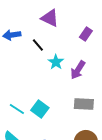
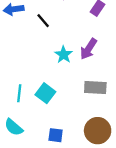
cyan star: (56, 62) -> (64, 55), moved
cyan line: (17, 109) -> (19, 93), turned 63

